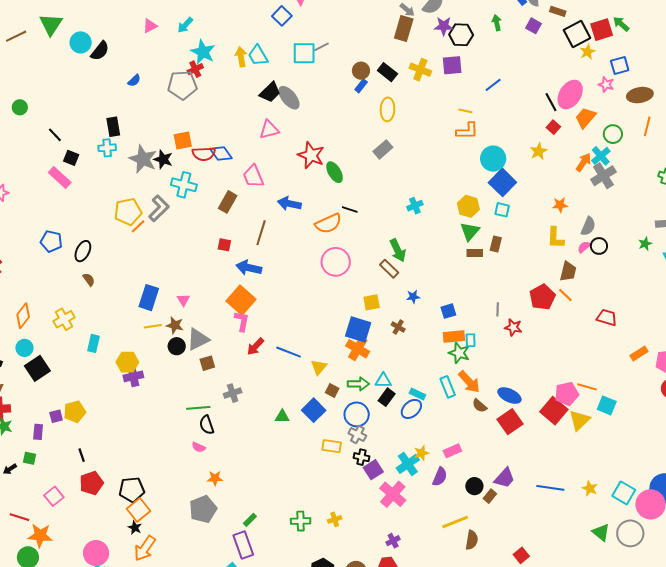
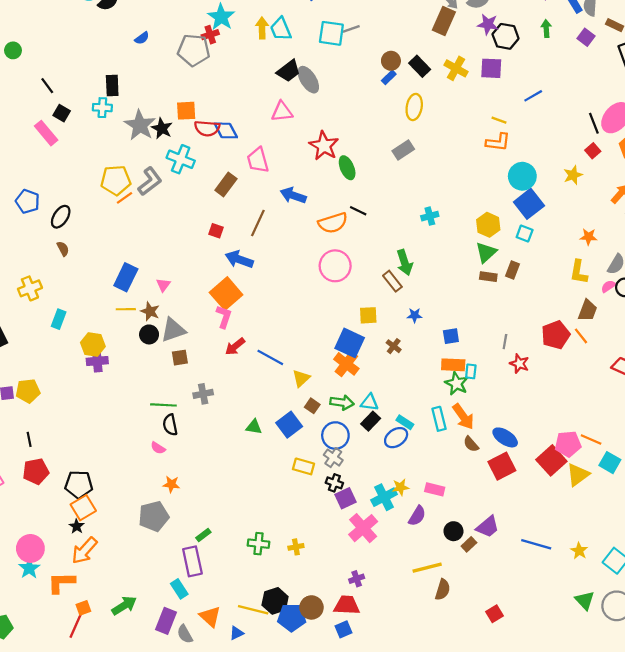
pink rectangle: (452, 451) -> (435, 489), turned 30

